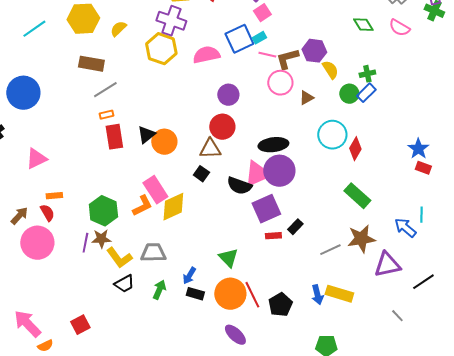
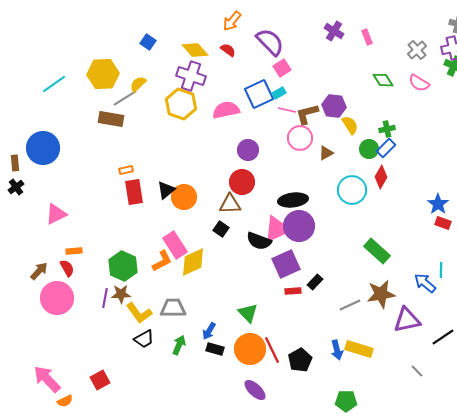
gray line: (105, 90) -> (125, 98), moved
red diamond: (355, 149) -> (381, 177), moved

